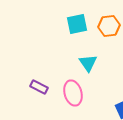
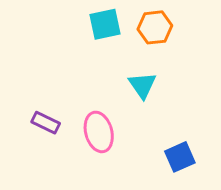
cyan triangle: (88, 63) -> (142, 85), moved

